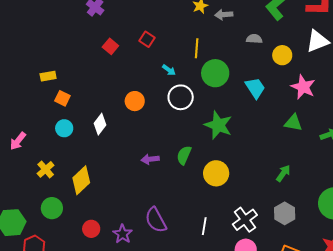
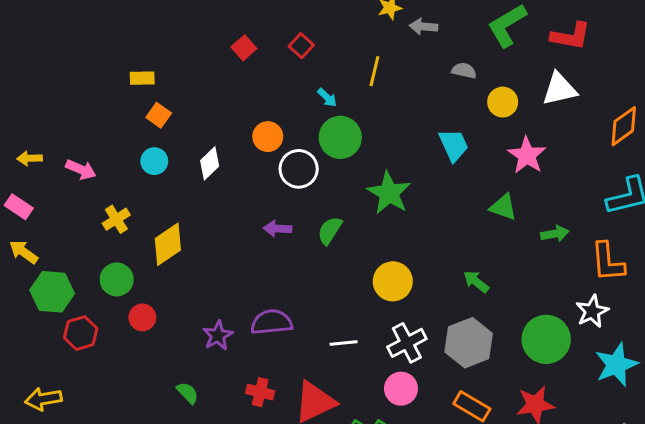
green circle: (215, 73) -> (340, 137), moved
white circle: (181, 97) -> (299, 169), moved
pink arrow: (18, 141) -> (81, 170), turned -114
yellow circle: (216, 173) -> (393, 281), moved
green arrow: (283, 173) -> (476, 282), turned -96
gray hexagon: (285, 213) -> (469, 343), size x1.4
purple semicircle: (156, 220) -> (272, 322), turned 104
white line: (204, 226) -> (344, 343), turned 66
red circle: (91, 229) -> (142, 317), moved

